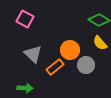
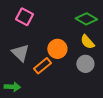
pink square: (25, 19) -> (24, 17), moved
gray circle: (86, 65) -> (85, 64), moved

